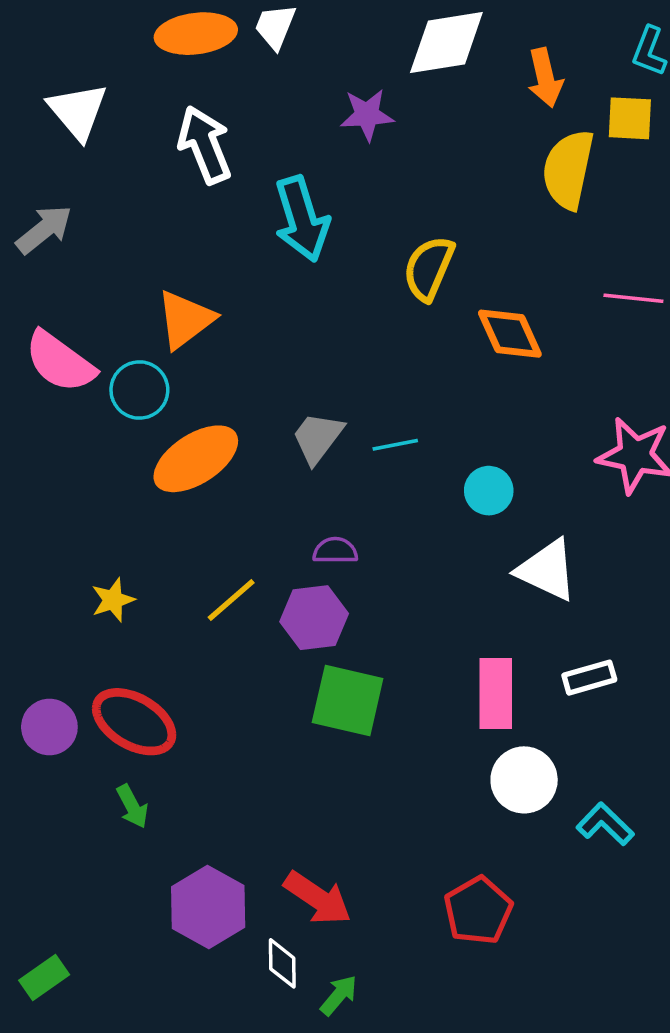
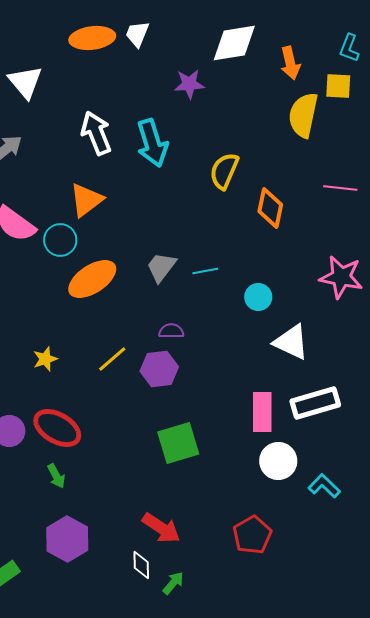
white arrow: (205, 145) -> (96, 133), moved
orange diamond: (510, 334) -> (270, 208), turned 36
white rectangle: (589, 678) -> (315, 403), size x1.6
green square: (348, 701) -> (178, 443), moved, turned -30
purple hexagon: (208, 907) -> (67, 539), moved

